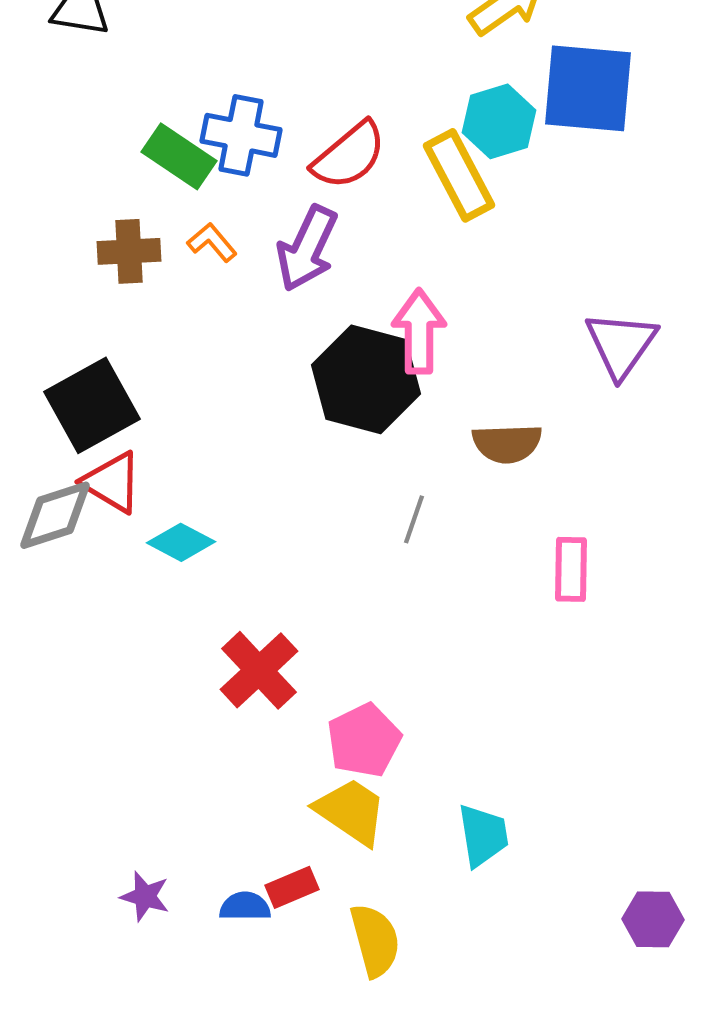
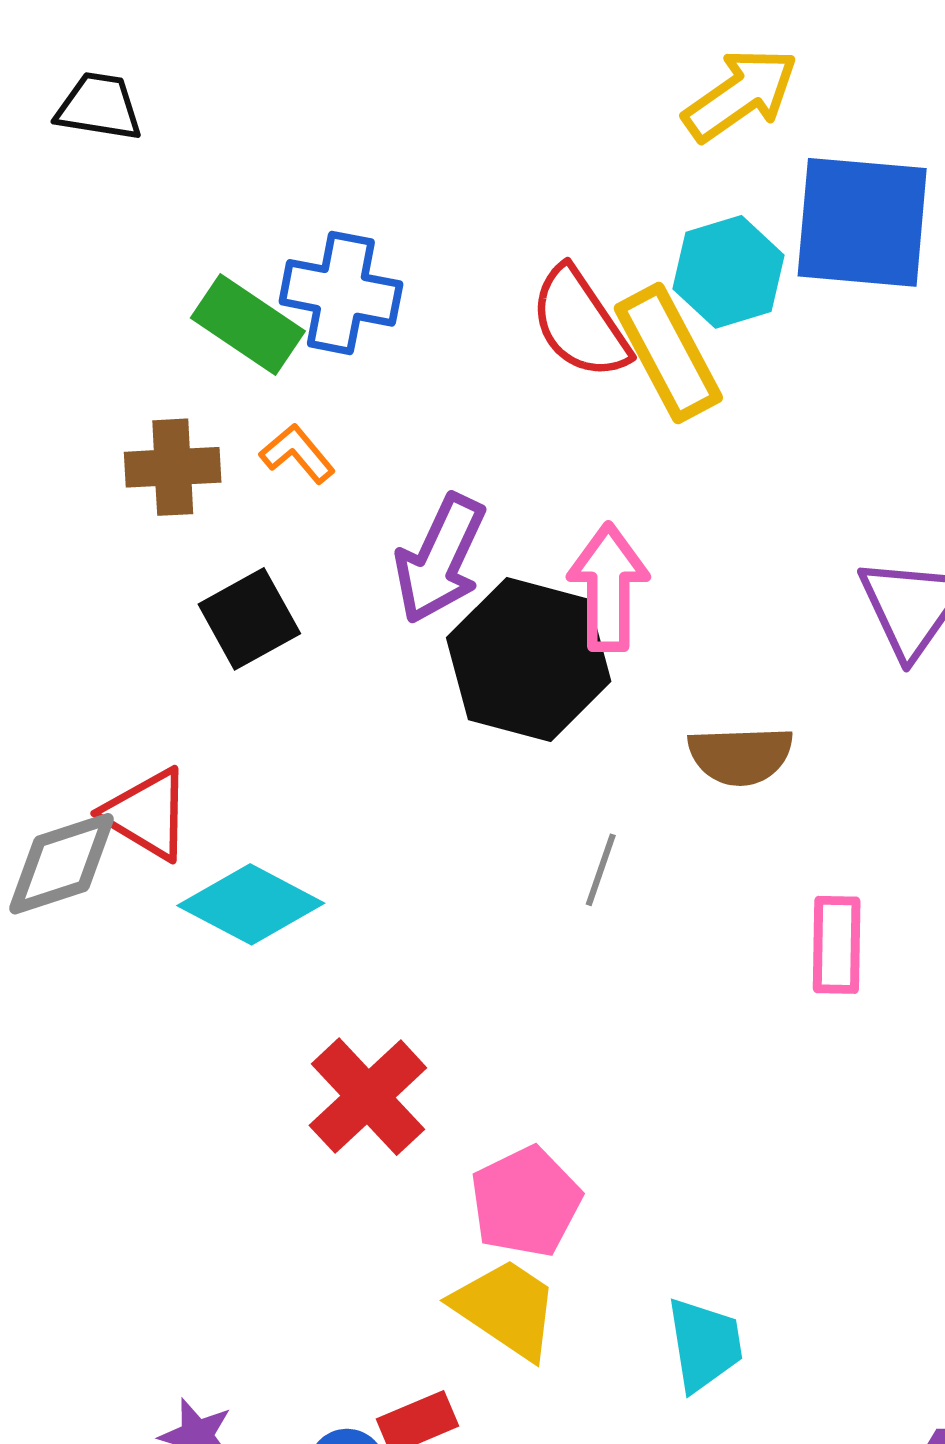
red semicircle: (349, 155) -> (580, 323), moved, turned 96
purple arrow: (307, 248) -> (440, 559), moved
black square: (92, 405) -> (249, 619), moved, size x0.7
cyan diamond: (181, 542) -> (251, 904), size x1.4

